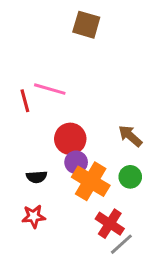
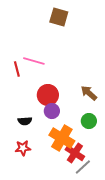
orange cross: (91, 181) -> (62, 138), moved

